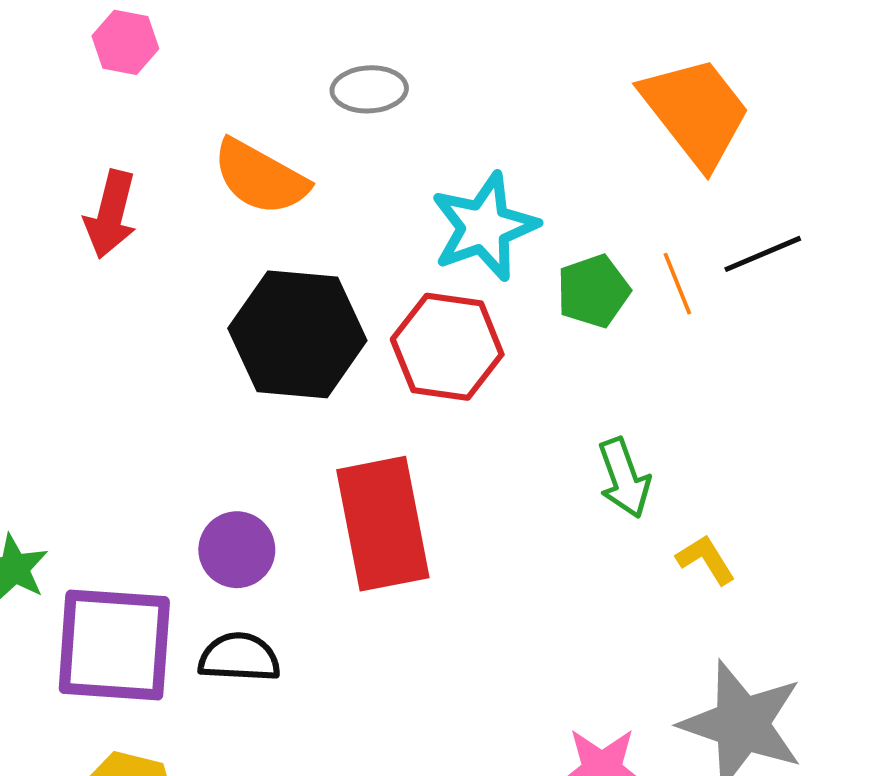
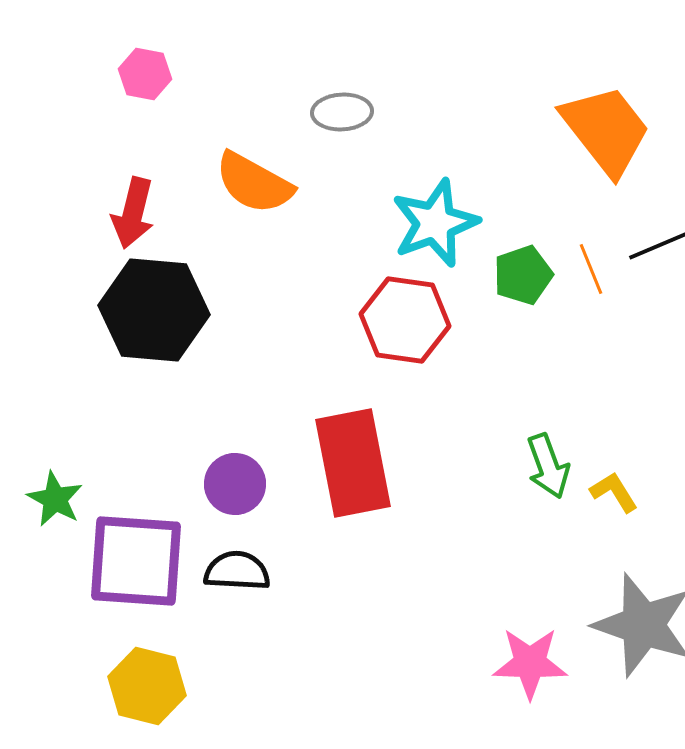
black hexagon: (297, 334) -> (154, 310), moved
green arrow: (624, 478) -> (548, 466), moved

